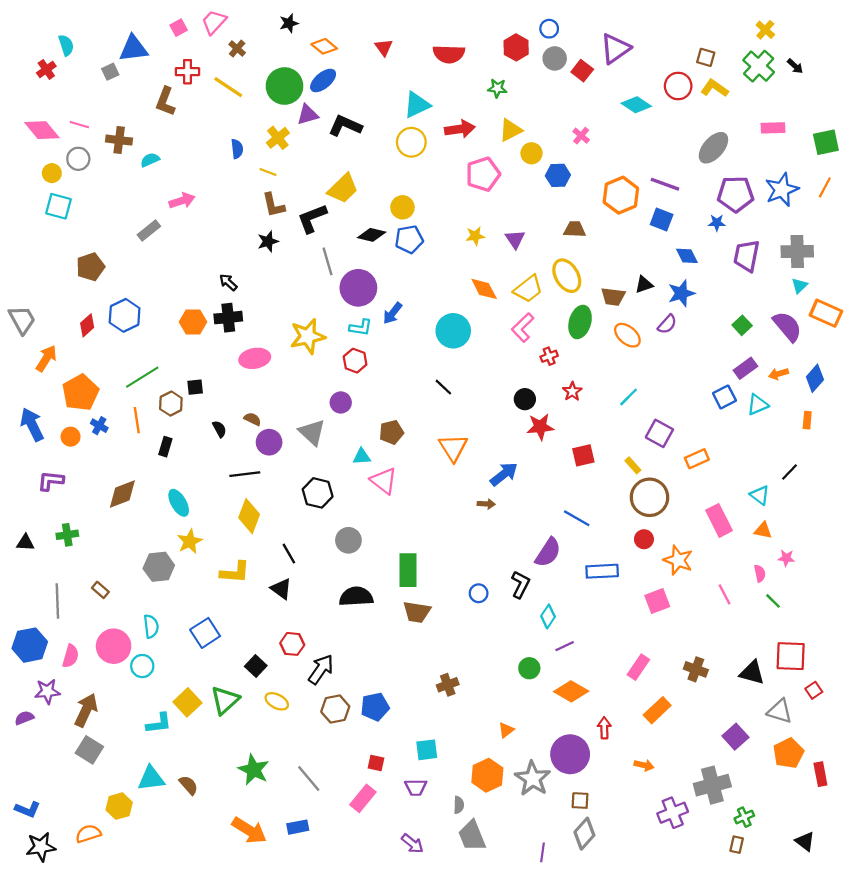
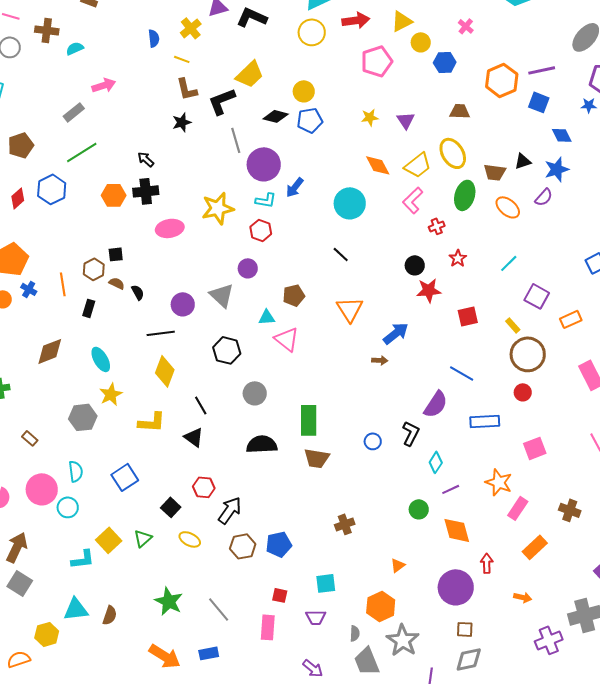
purple line: (665, 184) -> (542, 70), turned -32
green line: (142, 377) -> (82, 152), moved
brown semicircle: (253, 419) -> (117, 283), moved
orange star: (678, 560) -> (499, 482), moved
orange diamond: (571, 691) -> (457, 530), turned 44
green triangle: (225, 700) -> (143, 538), size x0.7
gray star: (533, 779) -> (403, 640), moved
brown semicircle: (189, 785) -> (110, 615), turned 60
pink rectangle: (363, 798) -> (268, 627), turned -35
gray diamond: (584, 834) -> (469, 659), turned 36

